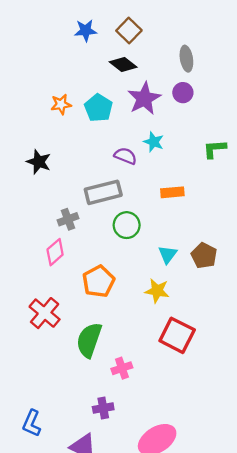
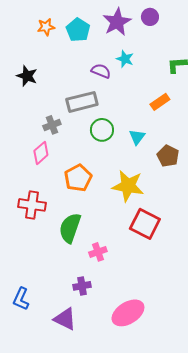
orange rectangle: (172, 192) -> (160, 102), moved, turned -30
cyan triangle: (168, 254) -> (137, 137), moved
yellow star: (157, 291) -> (128, 186), size x1.5
red cross: (45, 313) -> (32, 205), turned -32

